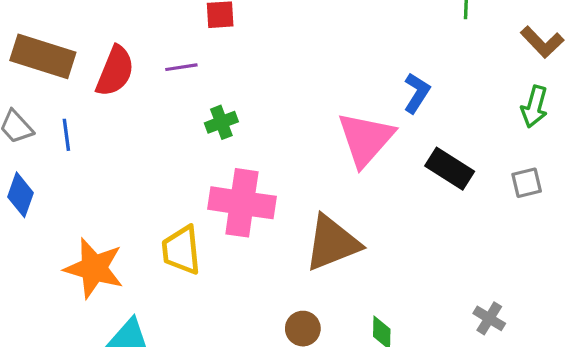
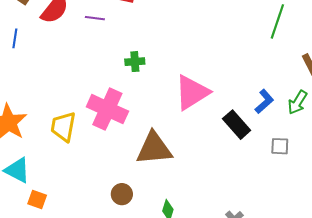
blue L-shape: (417, 93) -> (264, 101), moved
green cross: (221, 122) -> (135, 62), moved

